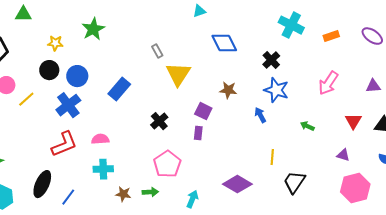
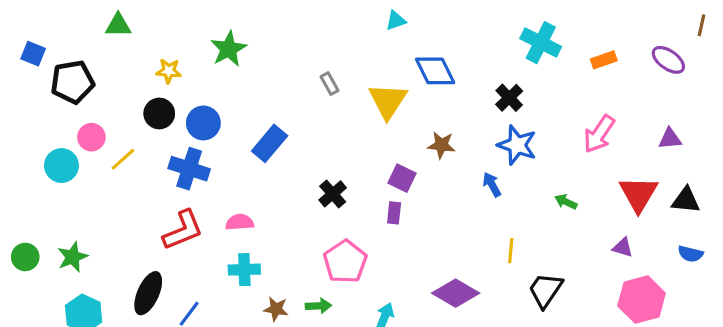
yellow triangle: (178, 74) -> (388, 101), moved
blue cross: (68, 105) -> (189, 169), turned -35
red triangle: (353, 121) -> (638, 194), size x1.5

